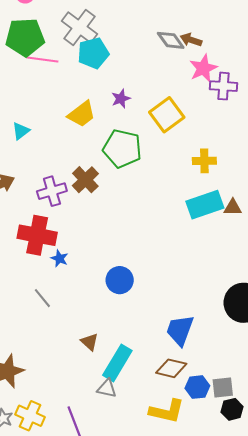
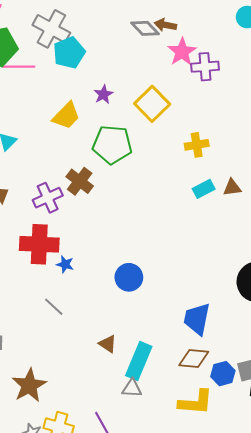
cyan rectangle: (205, 205) -> (204, 189), size x0.6

